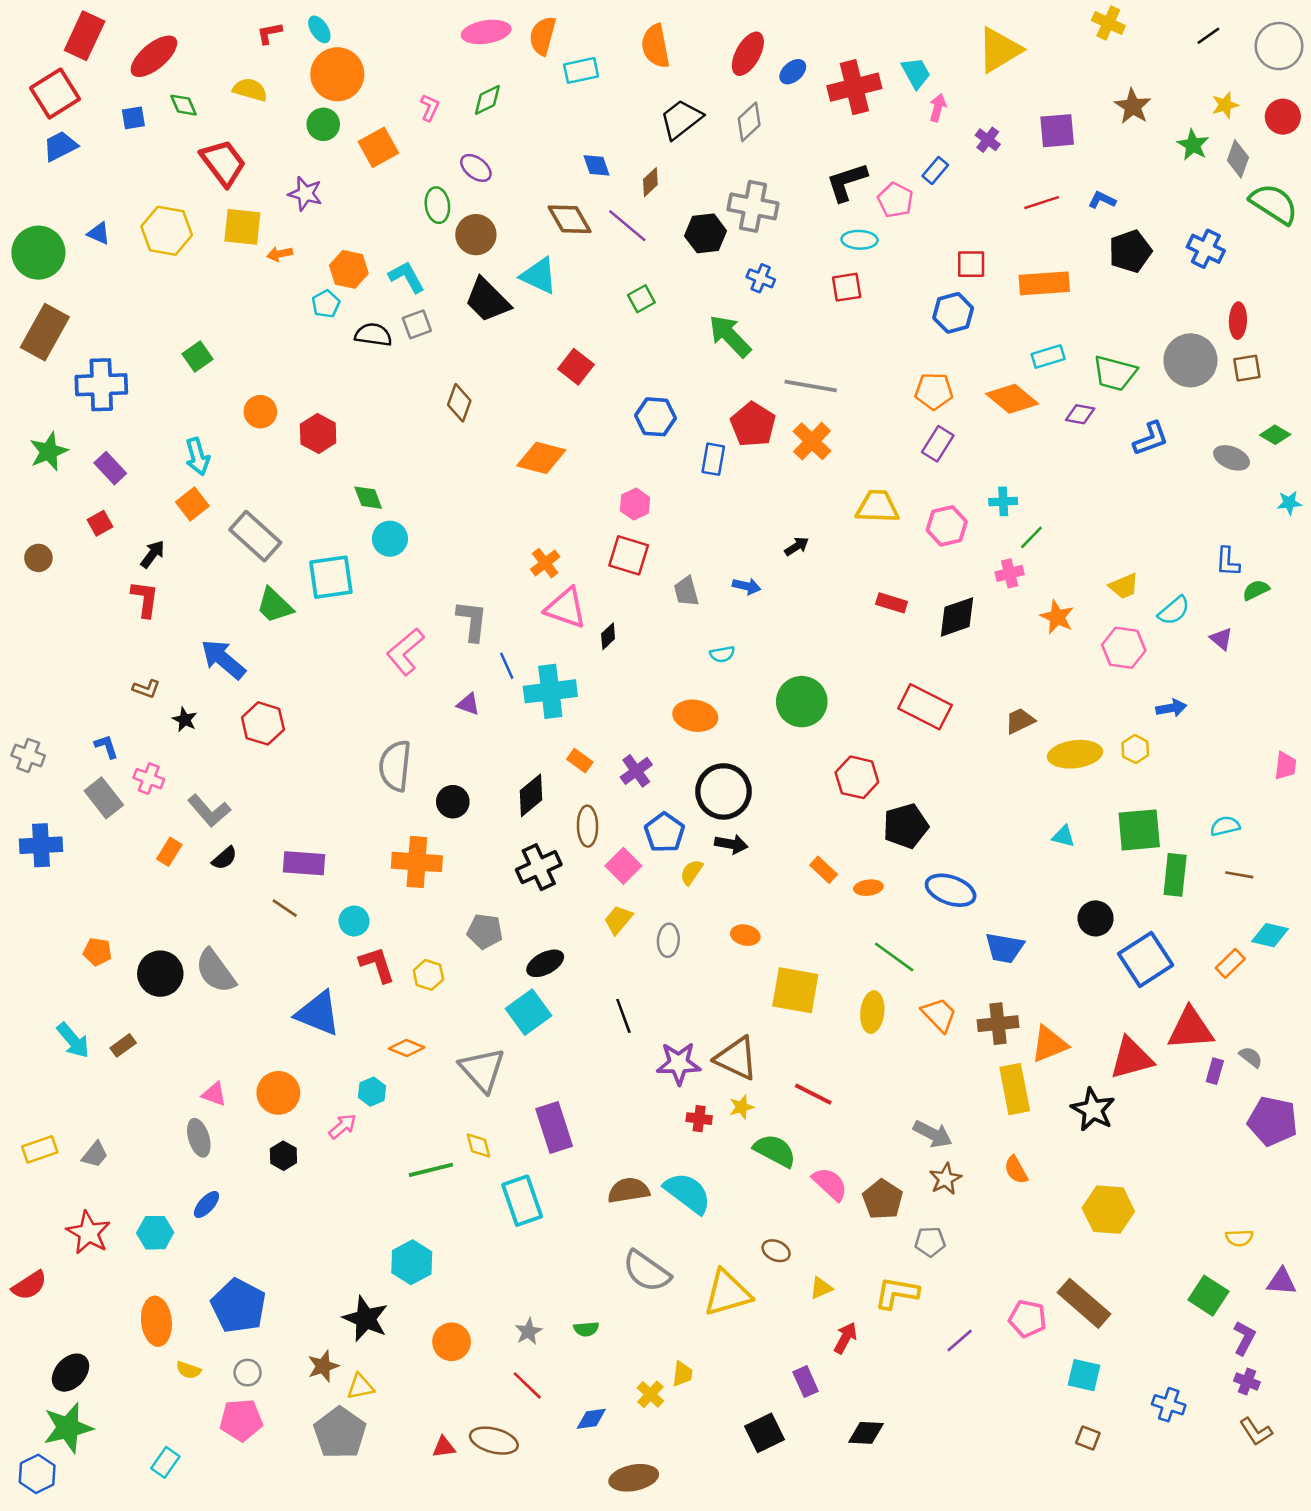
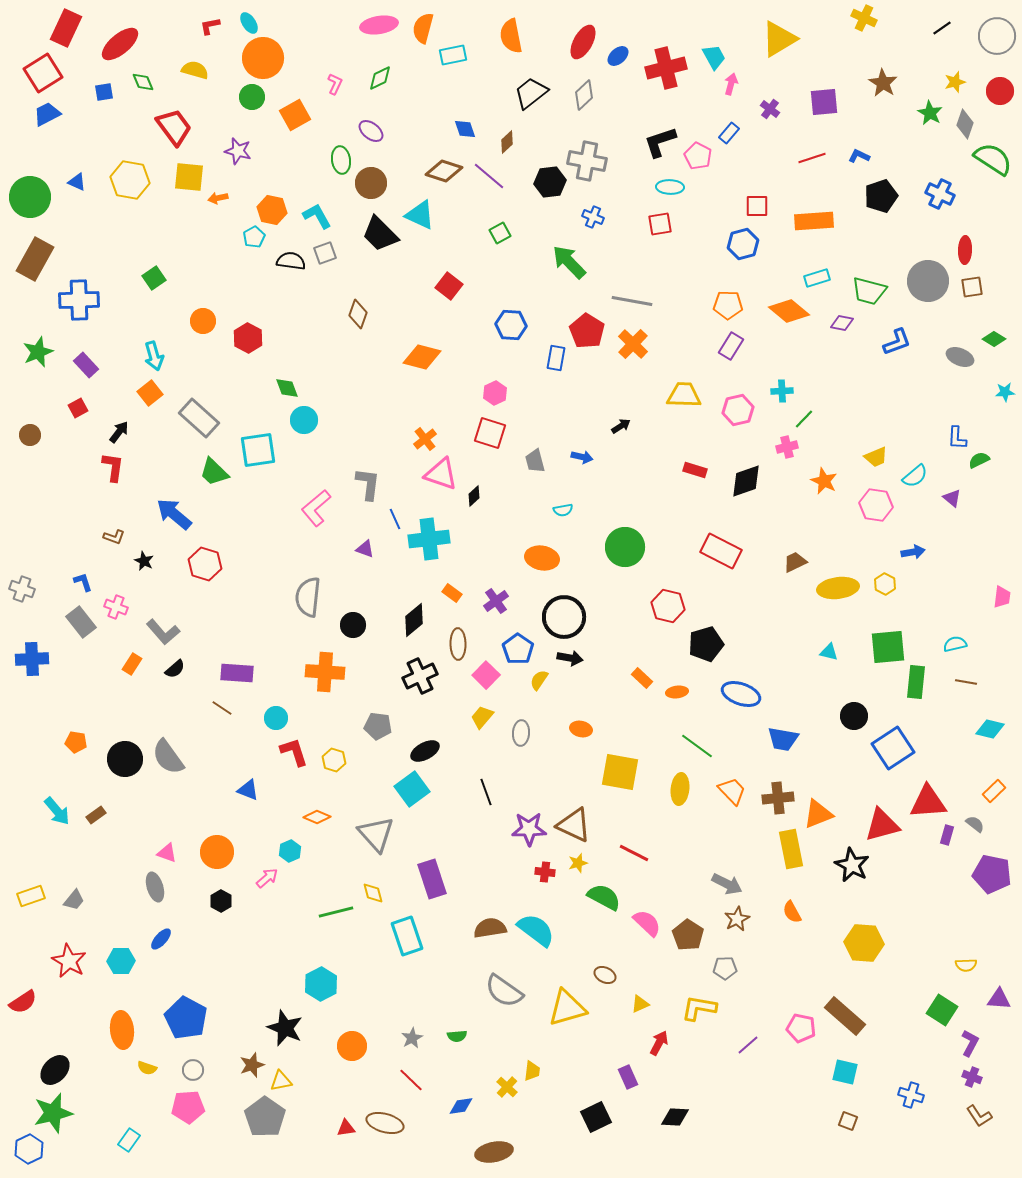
brown diamond: (570, 219) -> (444, 171), turned -42
orange rectangle: (1230, 963) -> (994, 791), moved
blue triangle: (318, 1013) -> (248, 790), size x0.6

